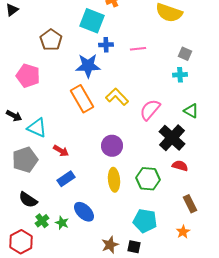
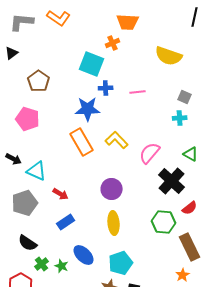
brown pentagon: (51, 40) -> (39, 81), moved
red semicircle: (180, 166) -> (190, 208), moved, turned 126
green hexagon: (148, 179) -> (164, 222), moved
brown rectangle: (190, 204) -> (190, 247), size x1.5
cyan pentagon: (145, 221) -> (121, 263), moved, turned -30

